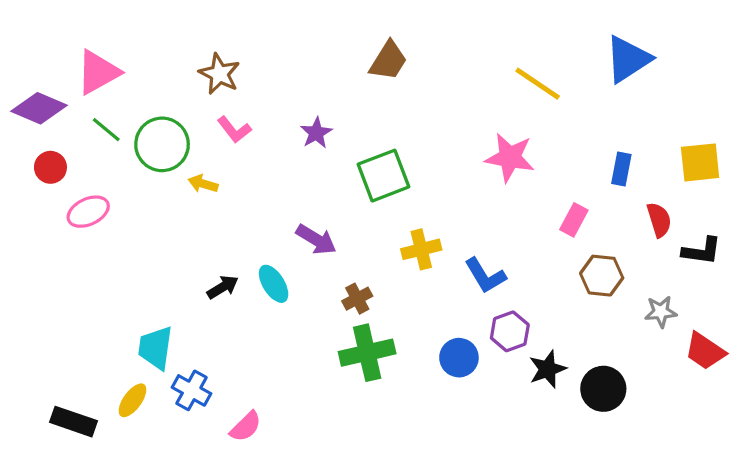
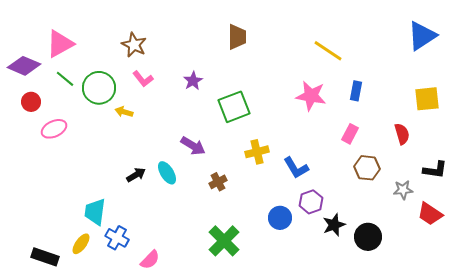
blue triangle: (628, 59) -> (422, 36), moved
brown trapezoid: (388, 61) -> (237, 37), turned -32
blue rectangle: (621, 169) -> (356, 91), moved
black L-shape: (702, 251) -> (435, 170), moved
green cross: (367, 353) -> (224, 241), moved, turned -32

